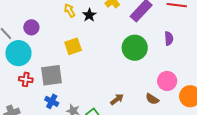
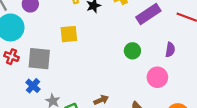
green circle: (135, 48) -> (132, 51), size x0.6
pink circle: (167, 81) -> (157, 77), moved

